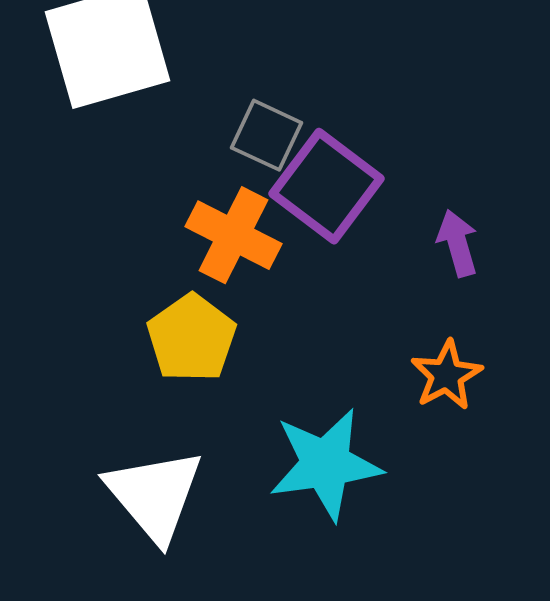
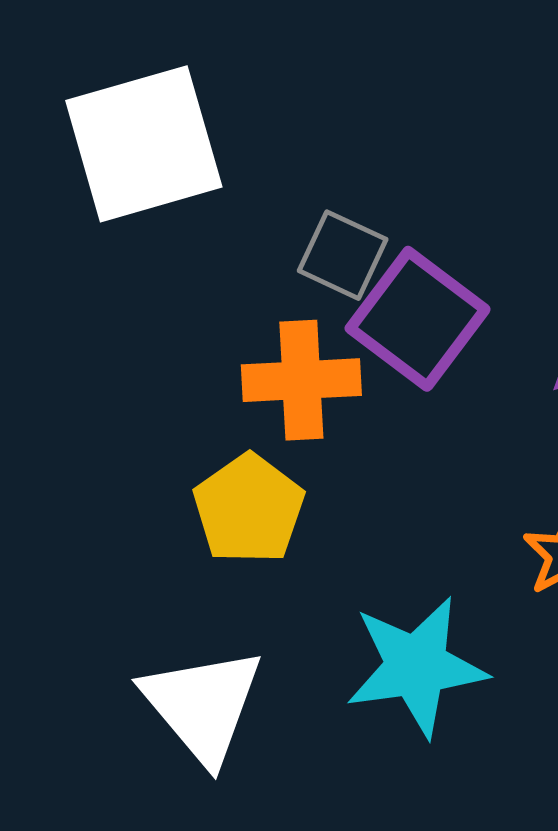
orange cross: (234, 235) -> (301, 380), turned -30

